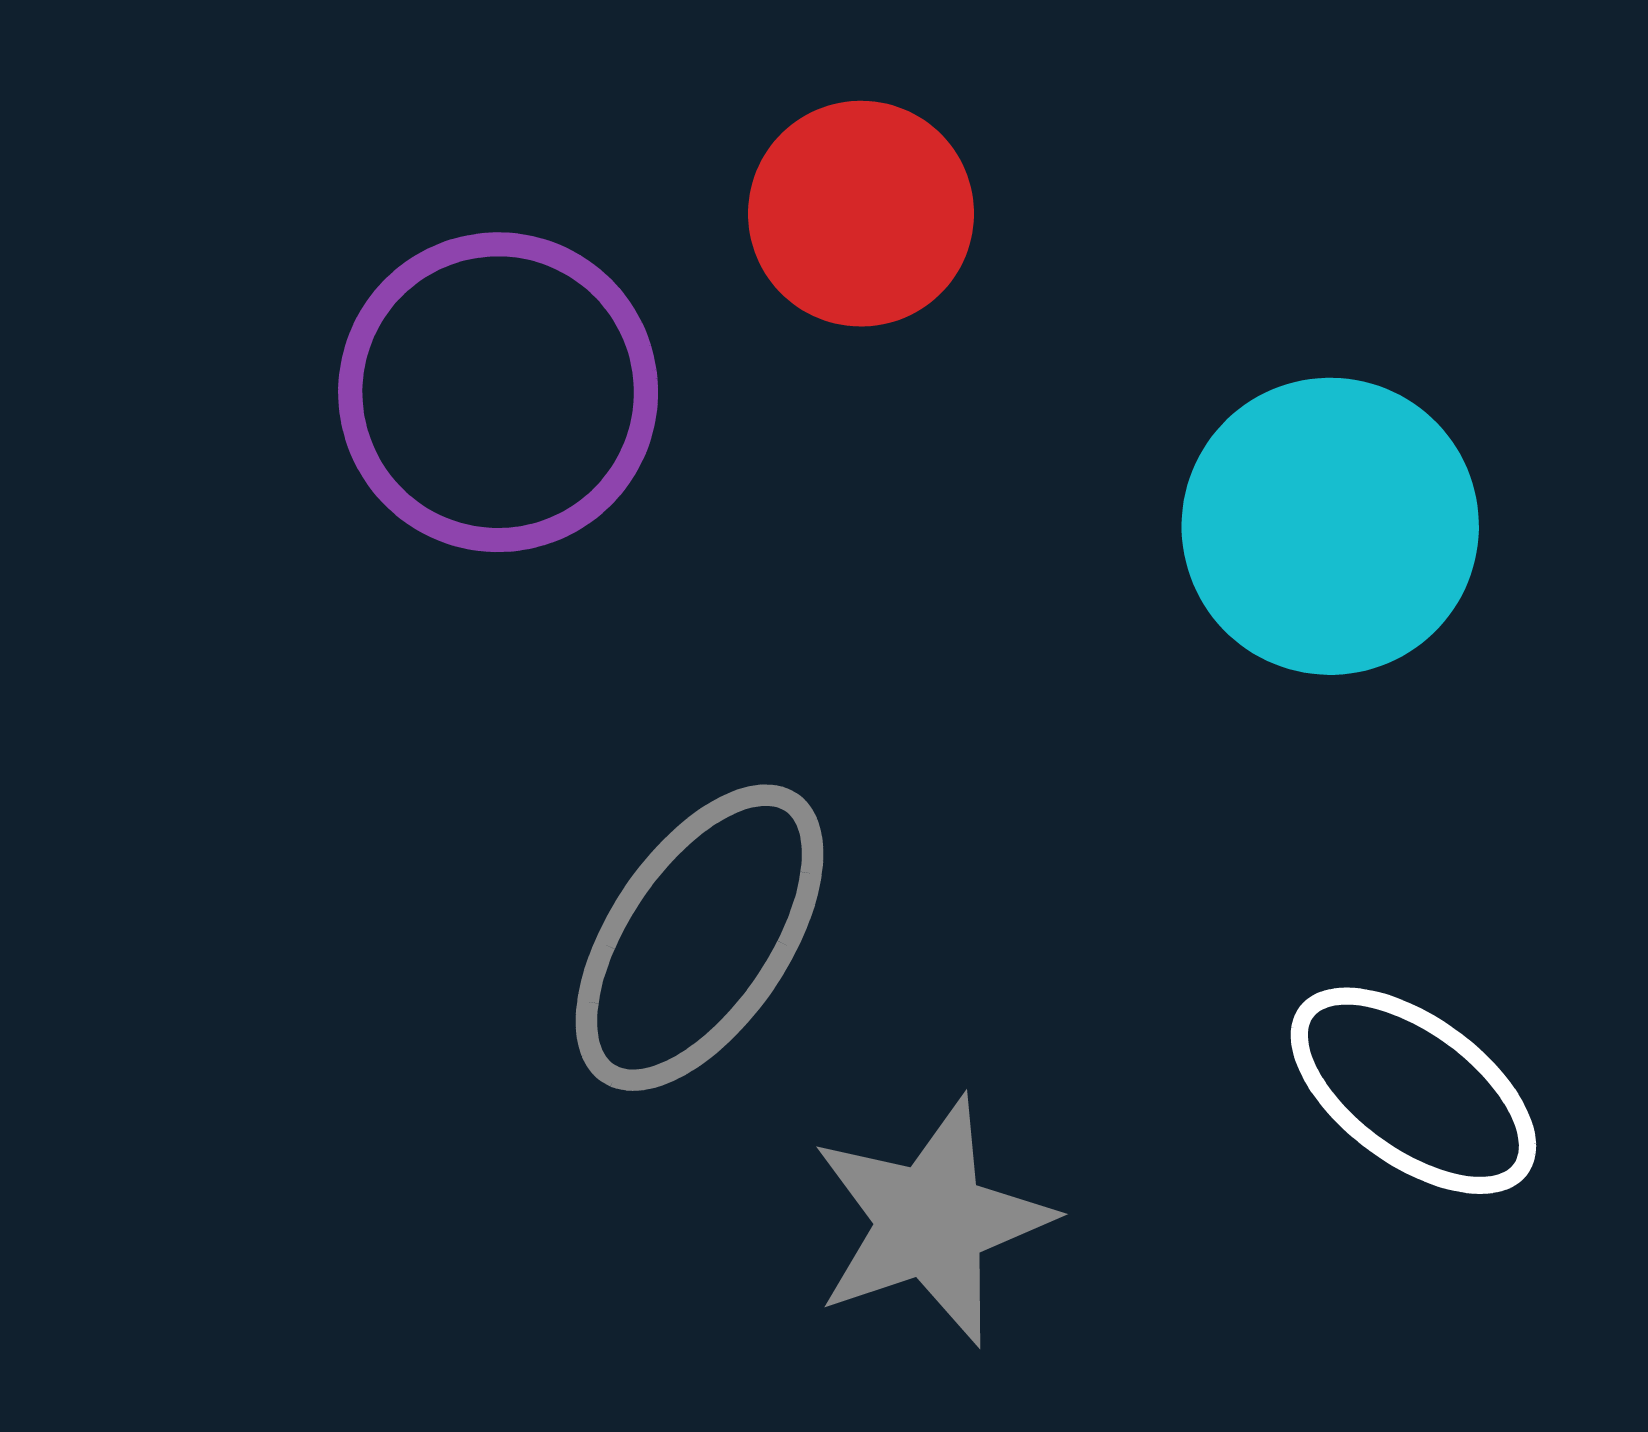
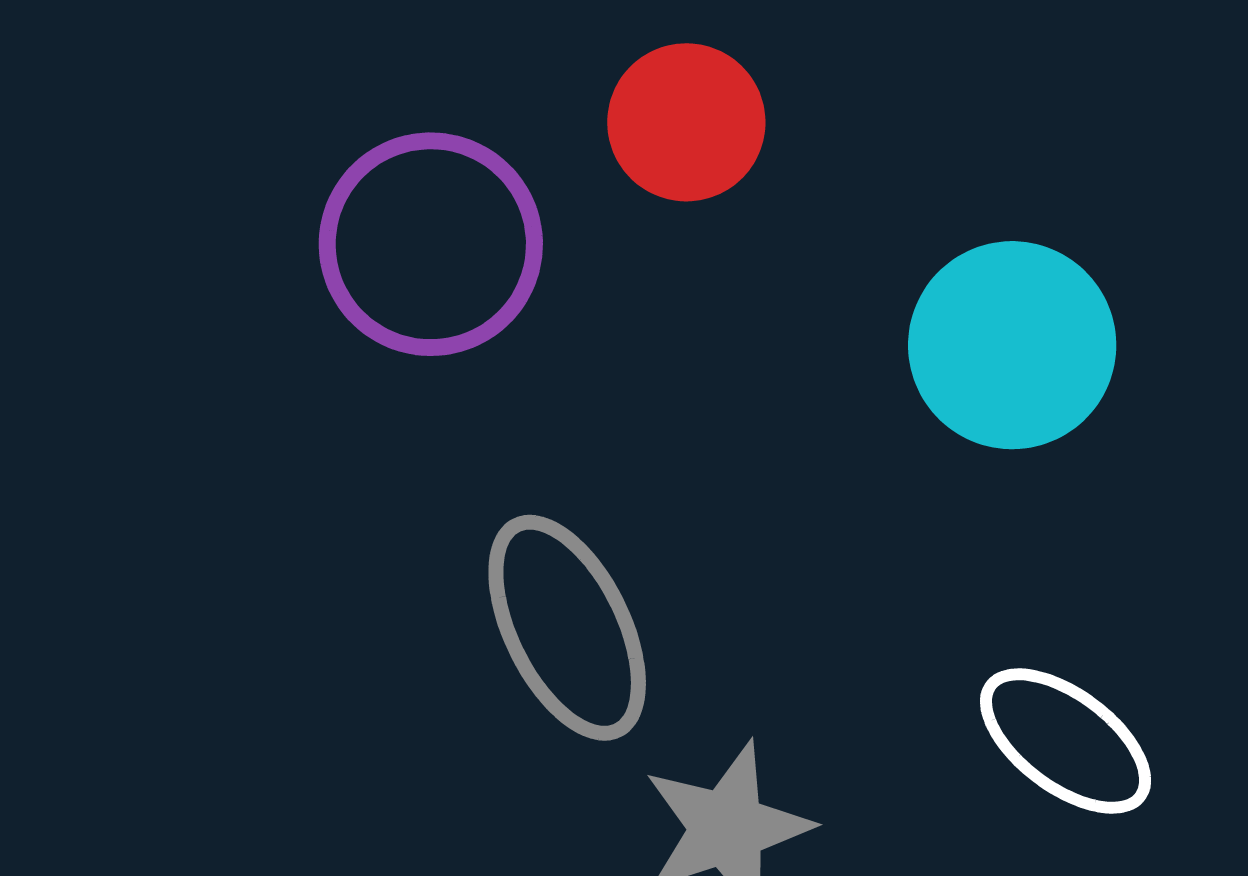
gray ellipse: (700, 938) -> (567, 628), turned -61

